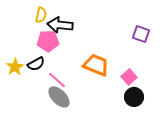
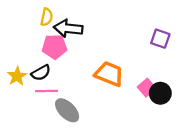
pink line: (57, 80) -> (47, 91), moved, turned -42
black circle: (134, 97) -> (160, 93), moved

